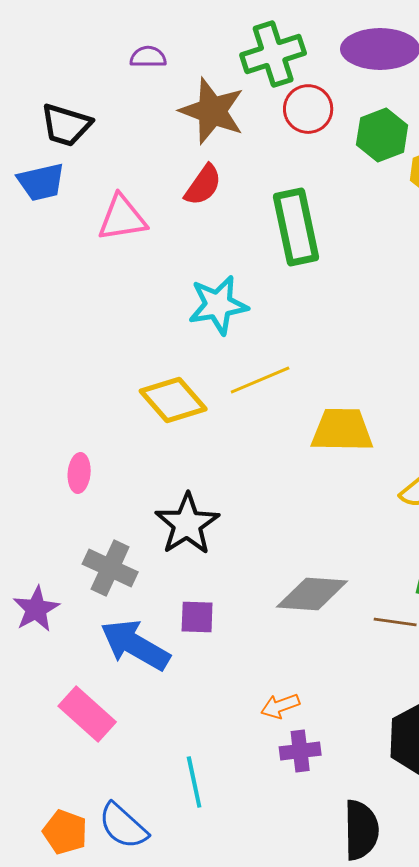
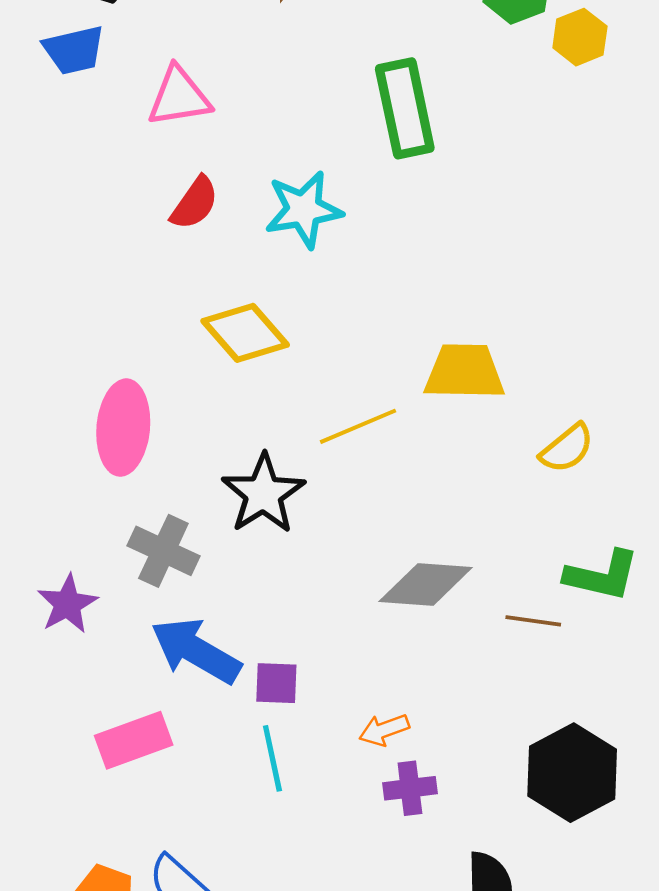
red semicircle: (203, 185) -> (195, 203), moved
yellow line: (260, 380) -> (358, 426), moved
pink ellipse: (79, 473) -> (123, 428), size x1.8
purple square: (197, 617) -> (276, 683), moved
pink rectangle: (87, 714) -> (134, 740), turned -62
cyan line: (194, 782) -> (272, 758), moved

